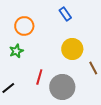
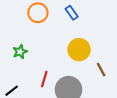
orange circle: (24, 26) -> (38, 13), moved

